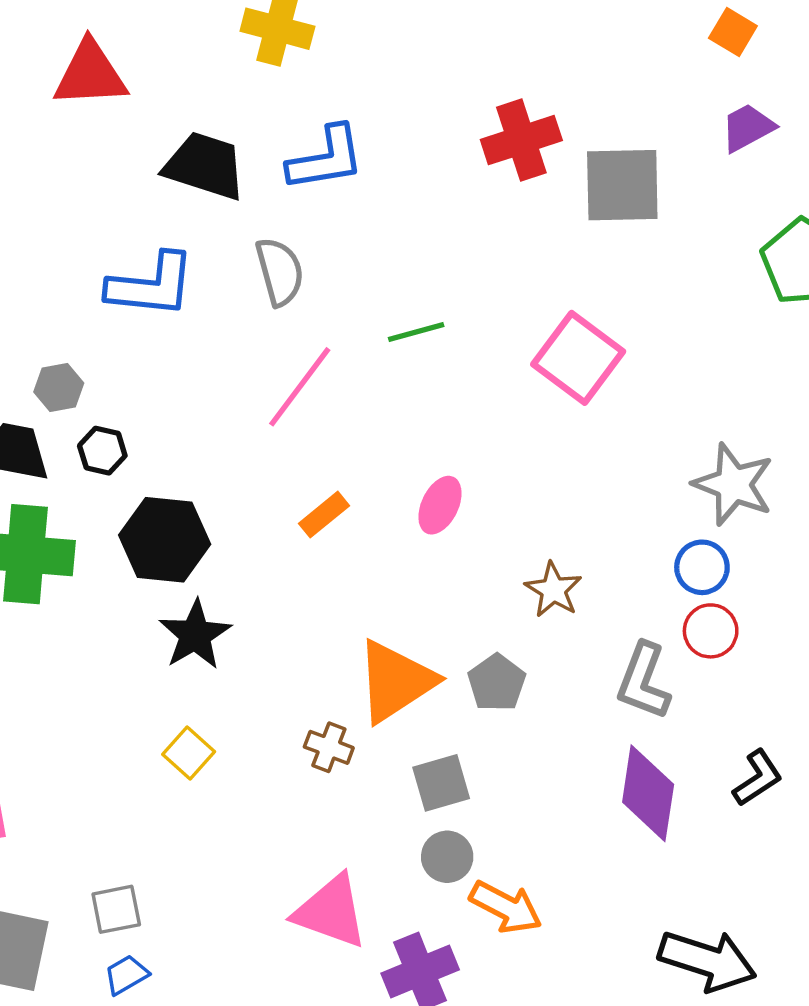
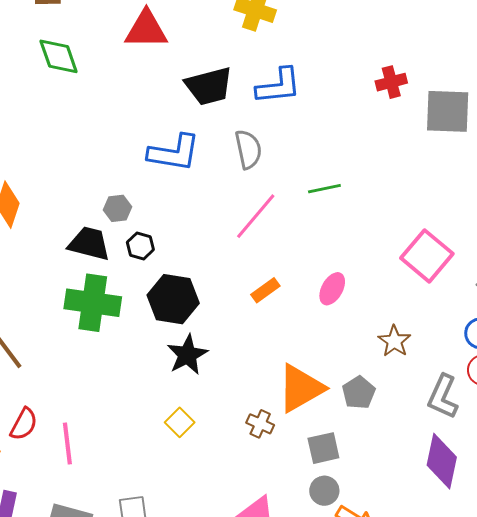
red cross: (521, 140) -> (391, 82), size x0.7
black trapezoid: (205, 166) -> (209, 86), turned 144
pink square: (578, 358) -> (427, 256), moved

